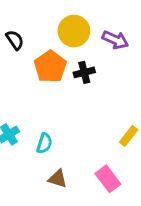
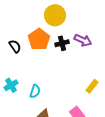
black semicircle: (15, 40) -> (15, 46), moved
purple arrow: (115, 40) -> (83, 40), moved

